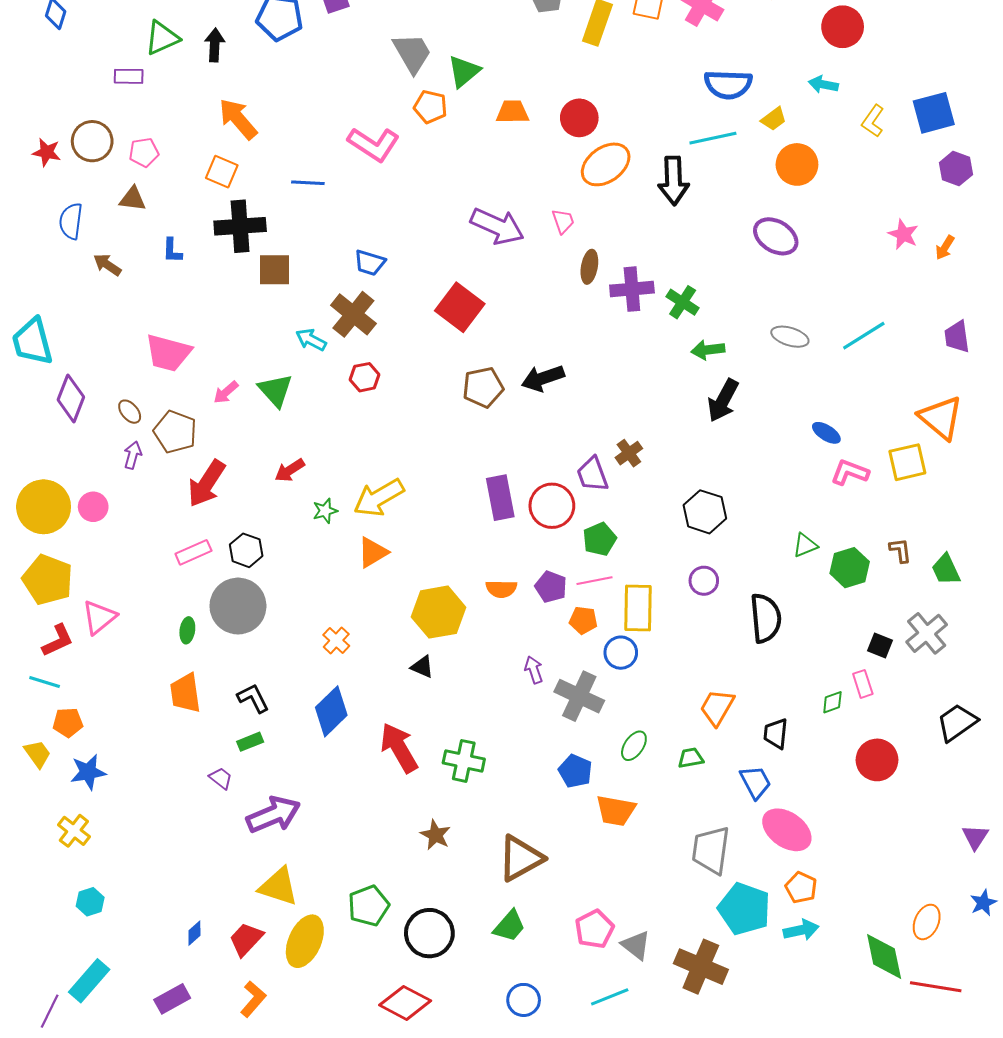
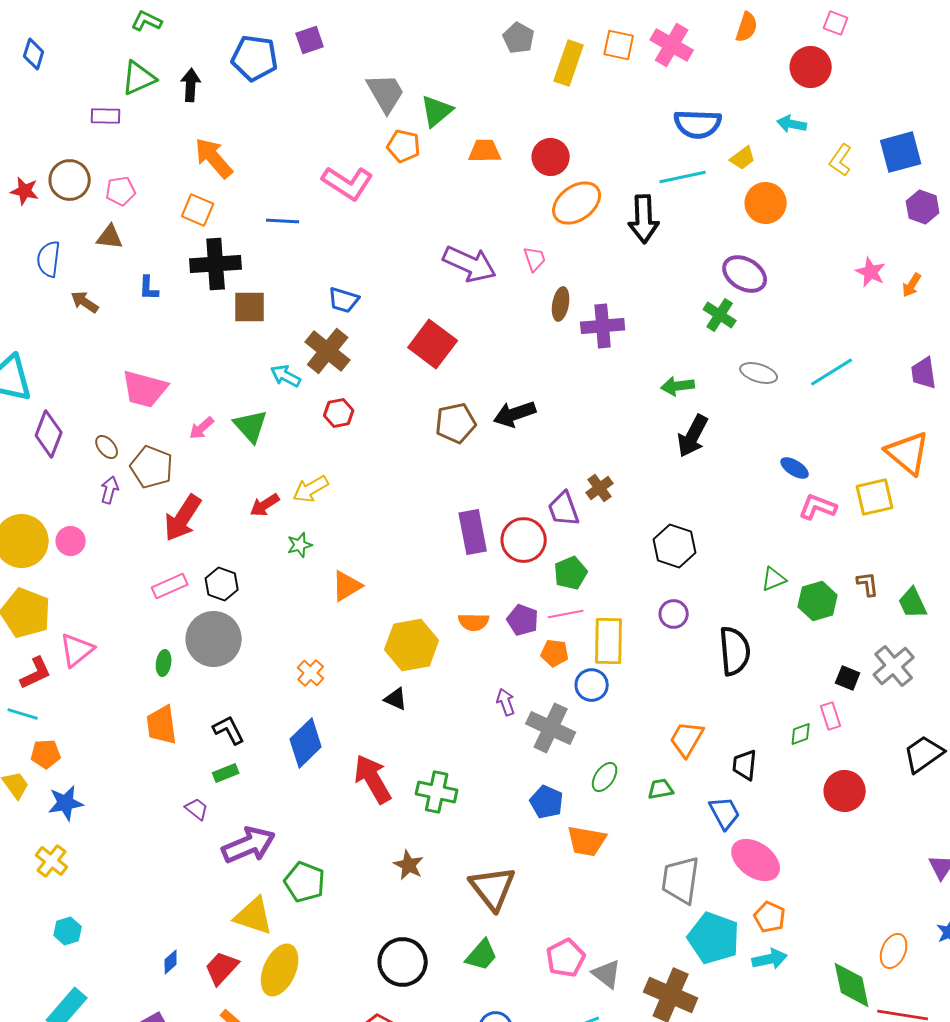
green cross: (683, 302) -> (720, 315), moved
yellow arrow: (379, 498) -> (311, 489), moved, size x0.7
brown triangle: (521, 858) -> (493, 888), turned -39
green pentagon: (369, 906) -> (305, 882), moved, turned -30

